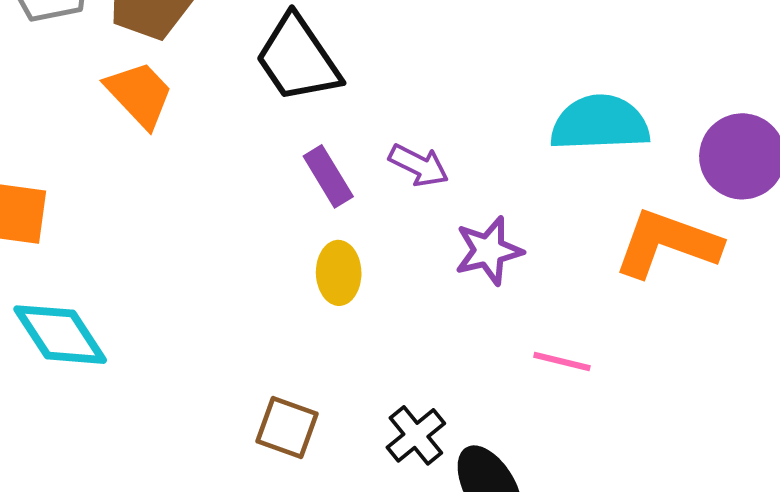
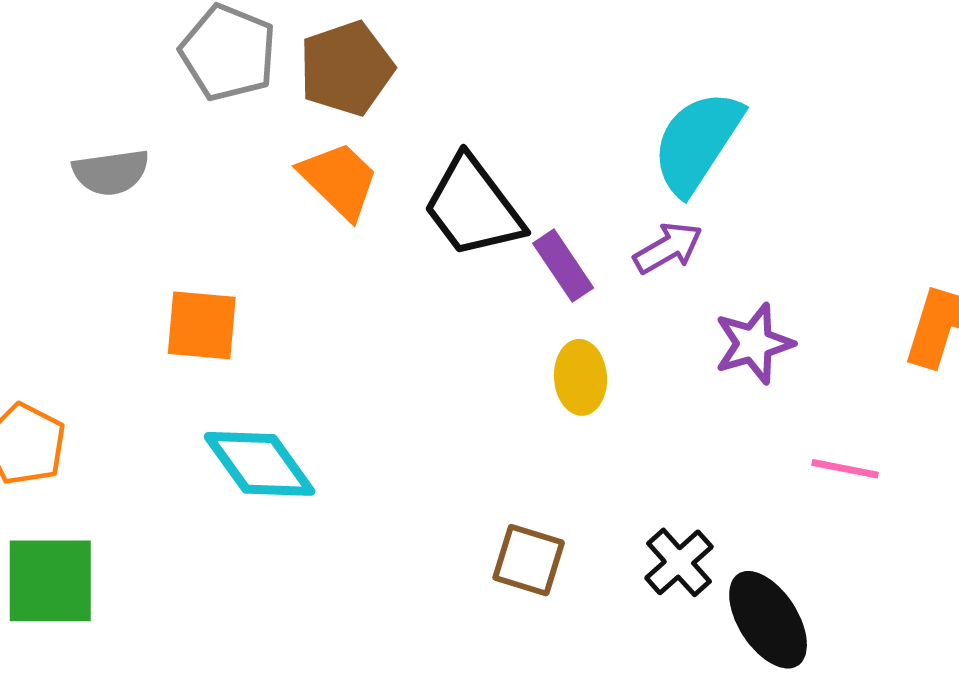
black trapezoid: (298, 59) -> (473, 207), moved
cyan semicircle: (600, 123) -> (697, 142), moved, turned -52
purple arrow: (419, 165) -> (668, 248), turned -54

